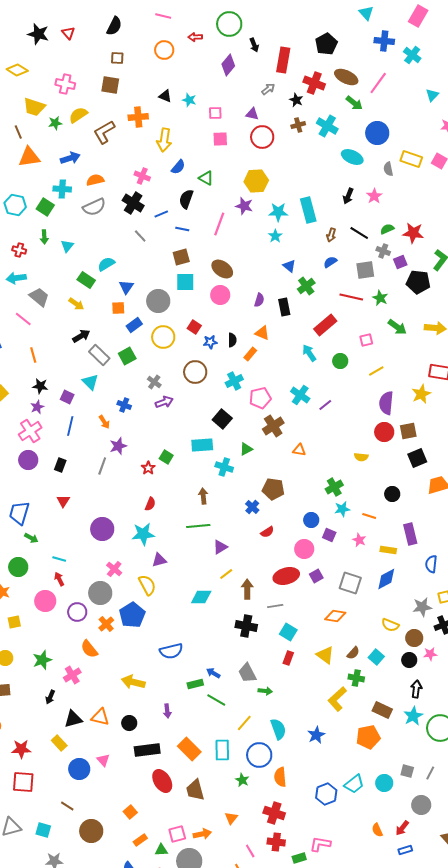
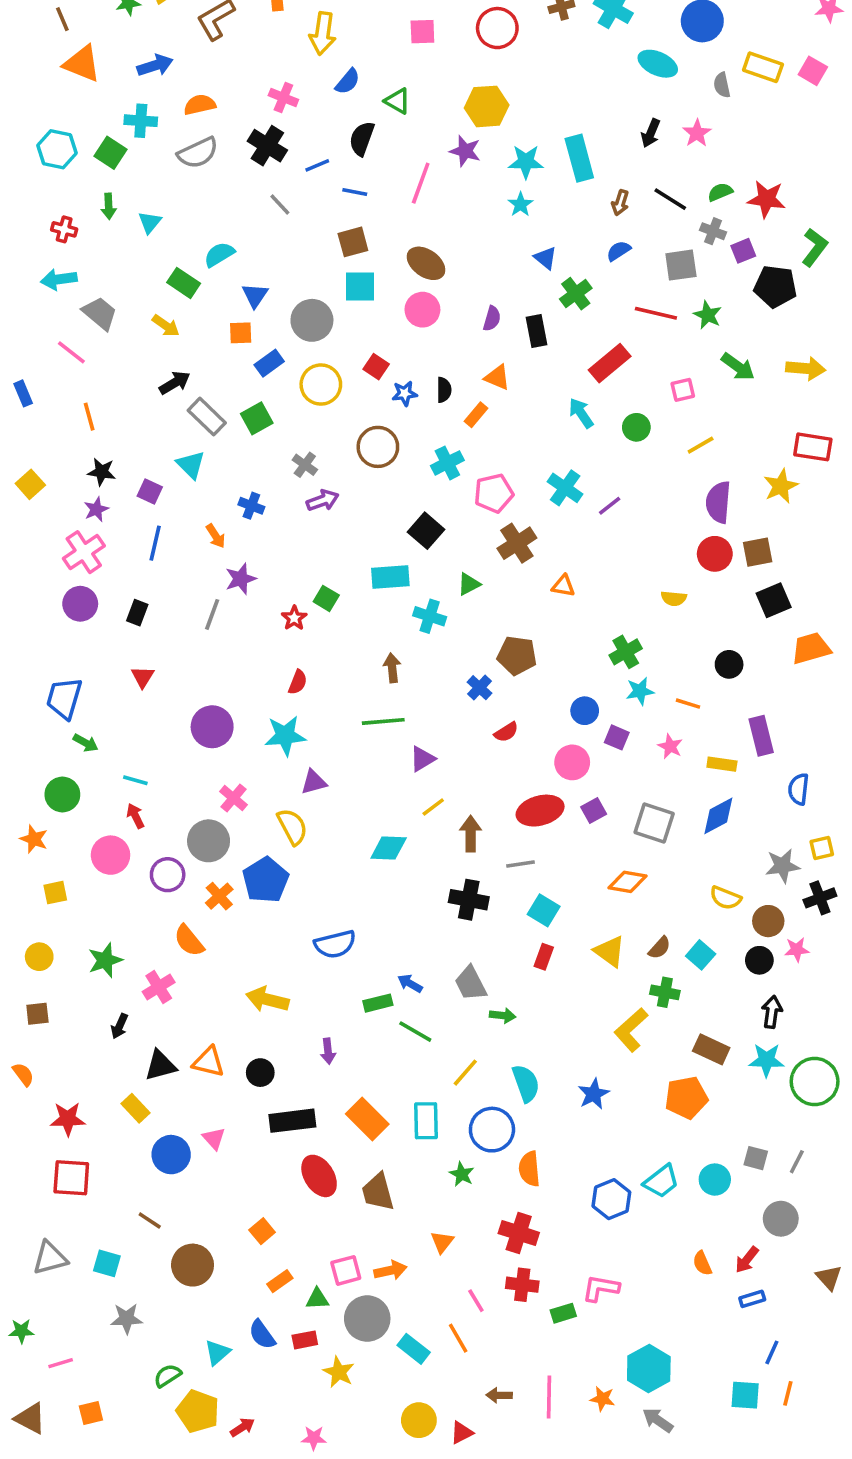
orange triangle: (29, 157) -> (82, 64), turned 30
cyan star: (413, 716) -> (766, 1060), turned 30

